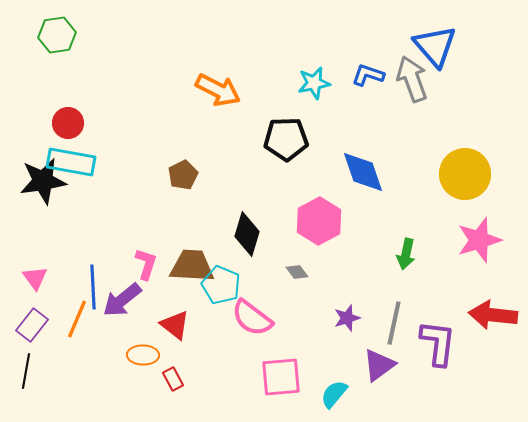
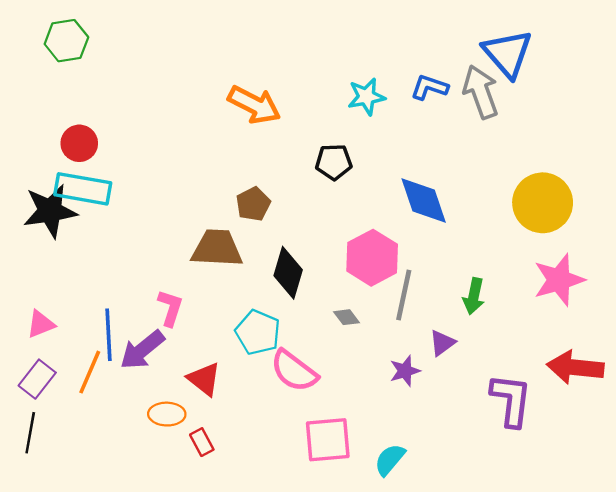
black pentagon: (286, 139) -> (334, 162), size x0.7
brown pentagon: (183, 175) -> (253, 204), moved
brown trapezoid: (192, 266) -> (217, 248), moved
pink triangle: (35, 278) -> (41, 324), turned 44
gray line: (394, 323) -> (404, 295), moved
purple triangle: (379, 365) -> (442, 343), moved, size x0.7

